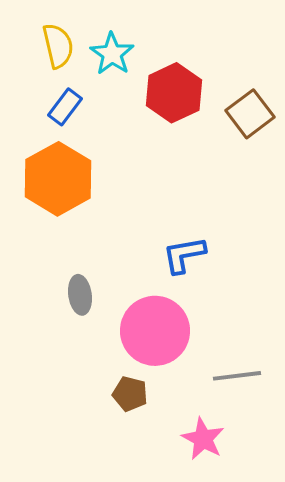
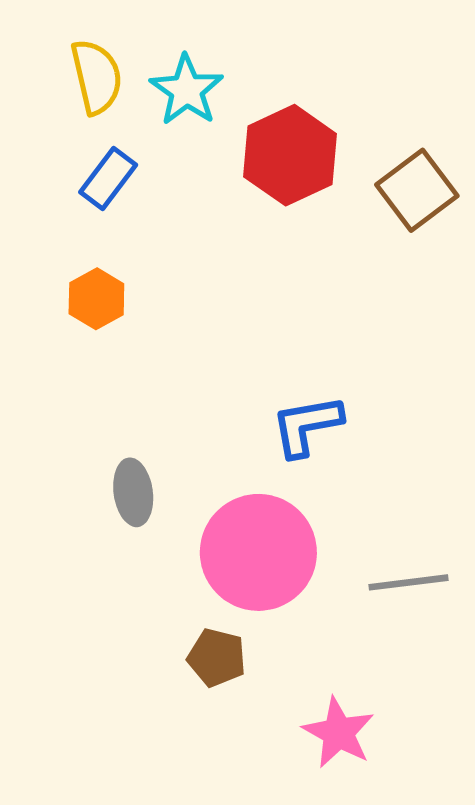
orange hexagon: (58, 179) -> (96, 299), size x0.5
gray line: (237, 376) -> (409, 582), moved

